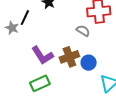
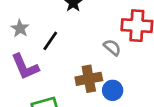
black line: (25, 18) -> (50, 41), moved
purple L-shape: (42, 55) -> (25, 67), moved

